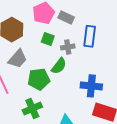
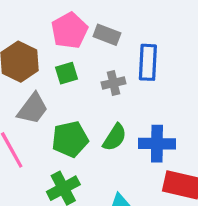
green square: (48, 39) -> (66, 73), moved, turned -32
green semicircle: (59, 66) -> (115, 137), moved

